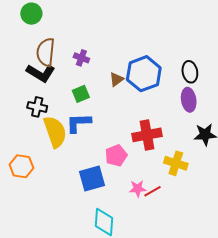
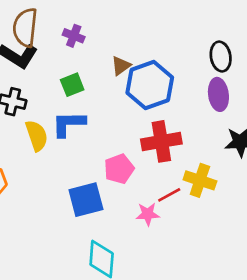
blue hexagon: (144, 74) -> (150, 85), moved
yellow semicircle: (55, 132) -> (37, 136), size x0.7
red line: (152, 191) -> (169, 195), moved

